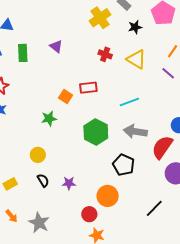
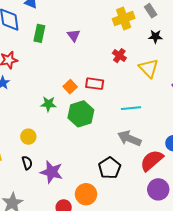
green hexagon: (96, 132) -> (81, 114), moved
purple star: (69, 183) -> (52, 172), size x1.6

